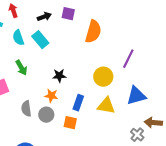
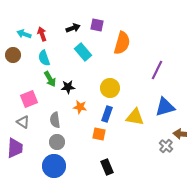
red arrow: (13, 11) -> (42, 34), moved
cyan semicircle: (18, 38) -> (44, 58), moved
cyan rectangle: (40, 40) -> (83, 52), moved
black star: (59, 76) -> (68, 87), moved
yellow circle: (103, 77) -> (110, 88), moved
gray circle: (46, 115) -> (57, 142), moved

